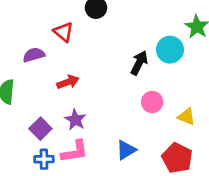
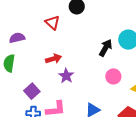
purple semicircle: (34, 55) -> (17, 38), moved
purple star: (75, 120) -> (66, 76), moved

